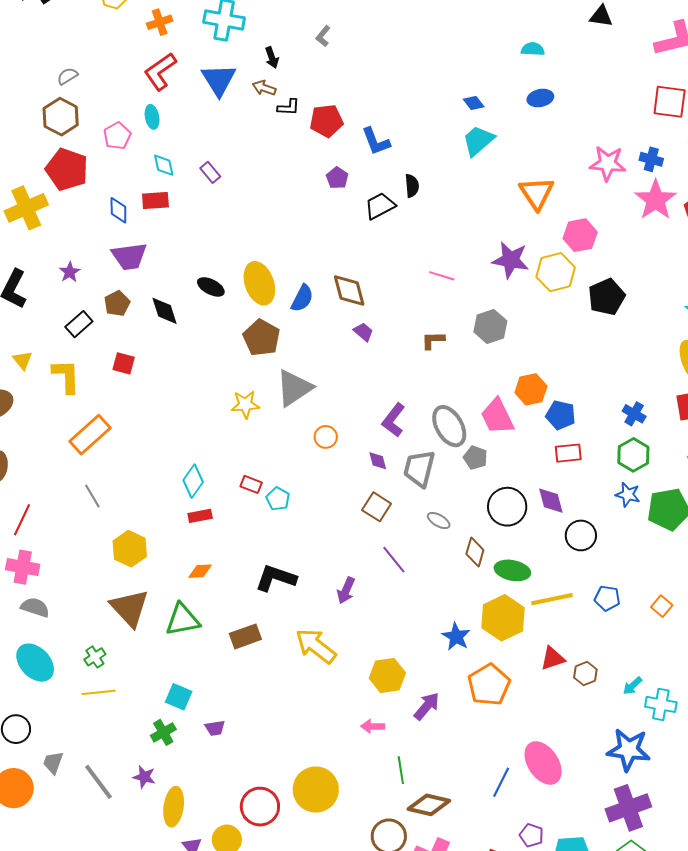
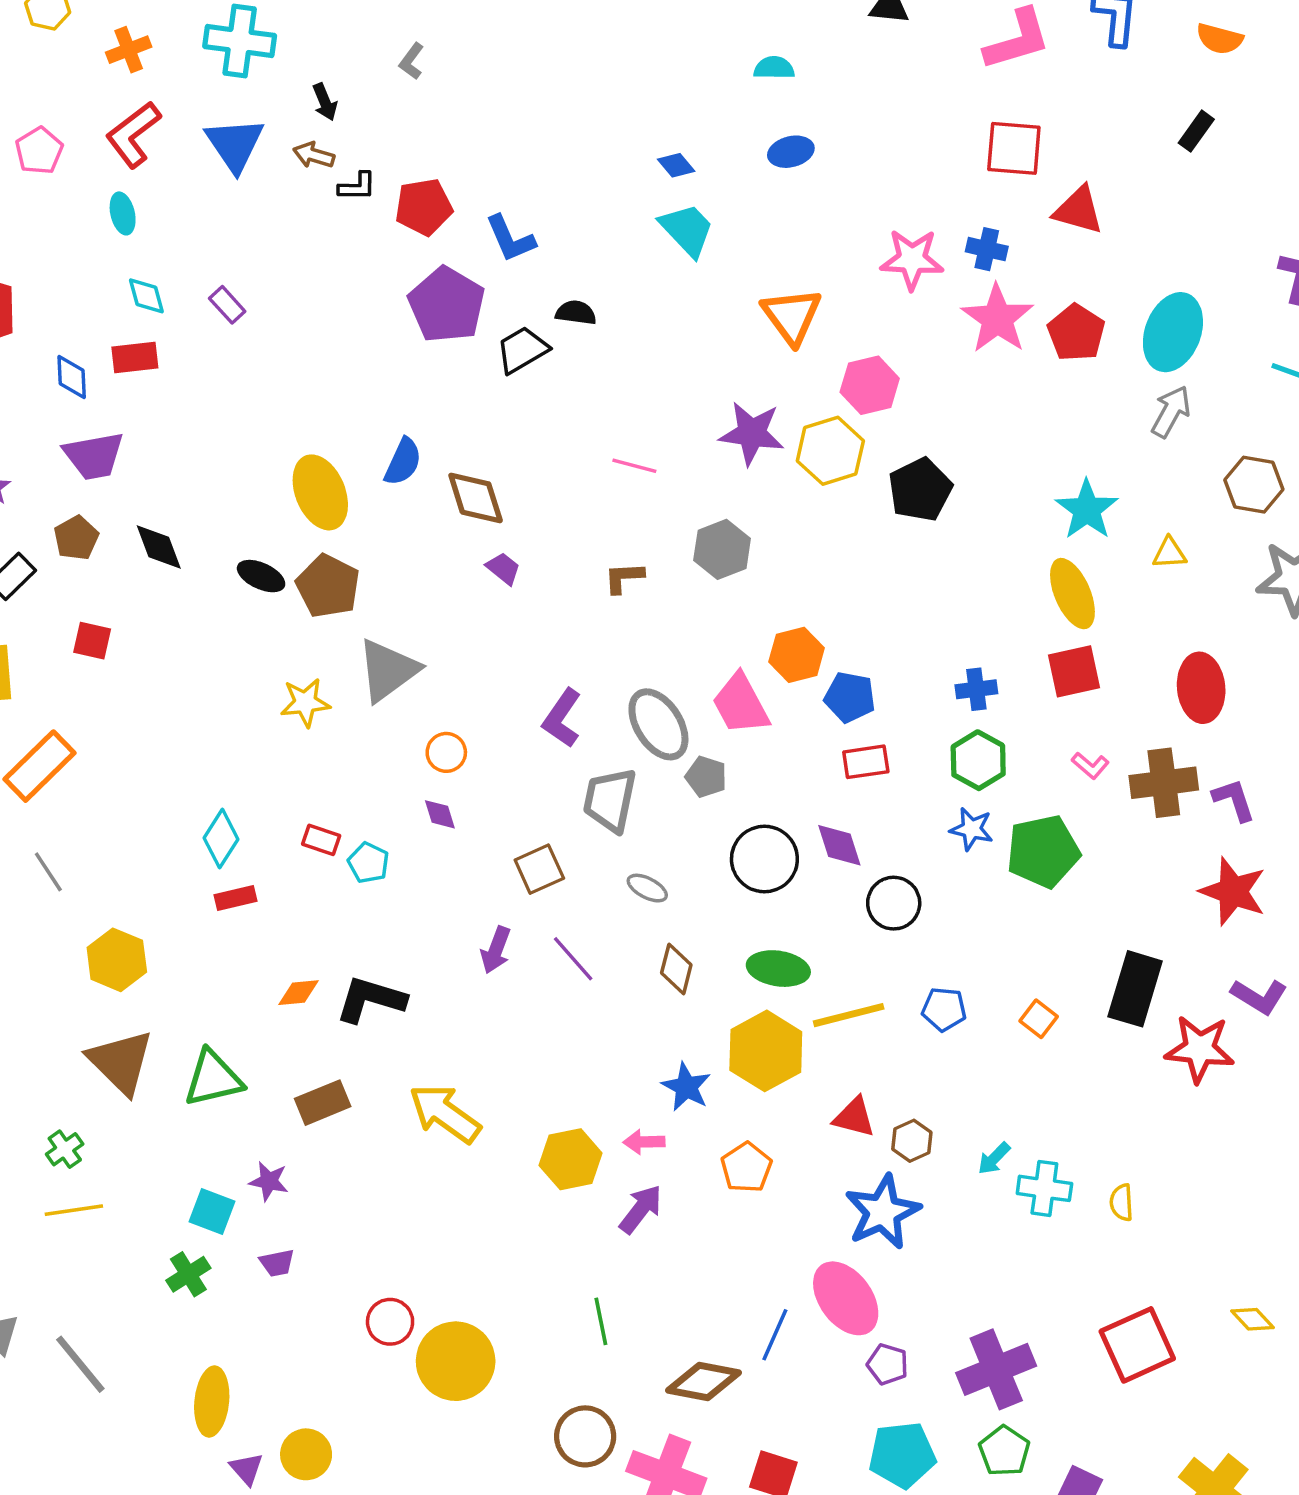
pink pentagon: (117, 136) -> (39, 151), moved
cyan trapezoid: (478, 141) -> (687, 230), turned 90
purple pentagon: (337, 178) -> (447, 305), size x2.0
black semicircle: (412, 186) -> (576, 313), turned -75
black ellipse: (211, 287) -> (261, 576), moved
blue semicircle: (302, 298) -> (403, 462), moved
blue cross: (634, 414) -> (976, 689), turned -35
purple diamond: (378, 461) -> (440, 814), moved
brown square: (377, 507) -> (539, 869), turned 36
brown diamond: (475, 552) -> (676, 969), moved
orange diamond: (200, 571) -> (298, 993), moved
purple arrow: (346, 590) -> (496, 950), moved
red triangle: (553, 658) -> (854, 1117), turned 36
orange pentagon: (489, 685) -> (746, 1168), size x0.7
pink arrow: (373, 726) -> (644, 1142), moved
blue star: (629, 750) -> (883, 1212), moved, turned -30
purple star: (144, 777) -> (269, 1181), moved
brown diamond: (429, 805) -> (704, 1382), moved
red circle: (260, 807) -> (390, 1322), moved, size x0.7
purple pentagon: (531, 835) -> (888, 1364), moved

